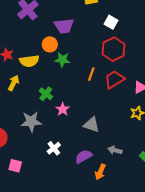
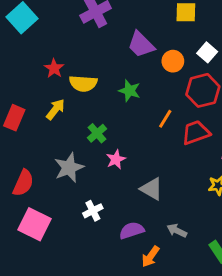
purple trapezoid: (64, 26) -> (141, 45), turned 40
orange circle: (50, 44) -> (173, 61), moved
gray star: (31, 122) -> (69, 168), turned -30
pink square: (15, 166) -> (35, 224), size x1.6

